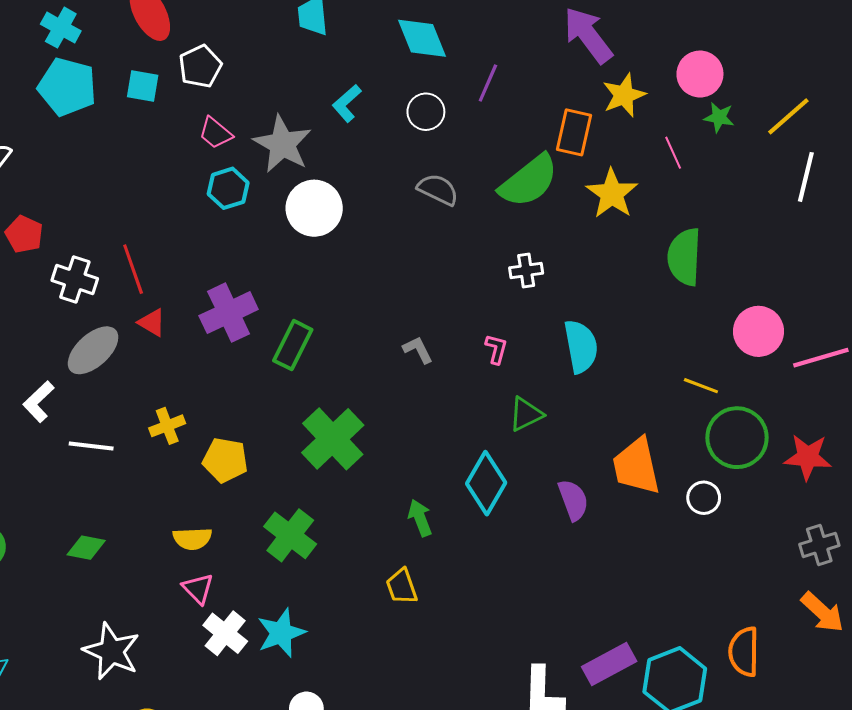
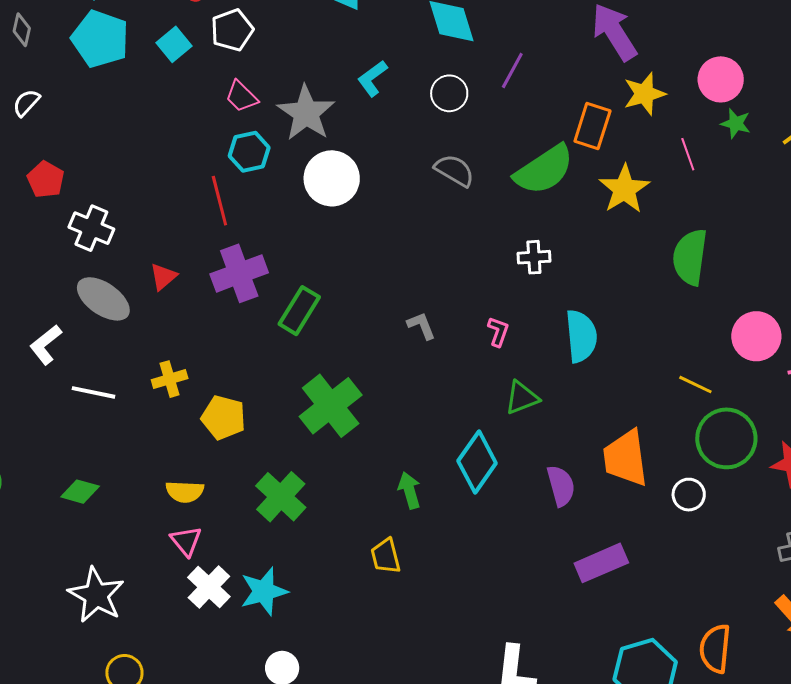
cyan square: (143, 86) -> (174, 44), turned 36
red line: (133, 269) -> (219, 201), moved
red triangle: (152, 323) -> (163, 277), turned 44
gray ellipse: (93, 350) -> (103, 299), turned 72
purple rectangle: (609, 664) -> (601, 563), moved

